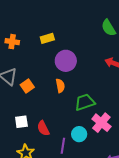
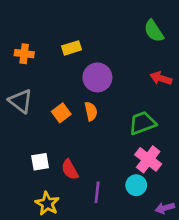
orange square: (27, 86) -> (61, 113), moved
green trapezoid: (85, 102) -> (142, 123), moved
cyan circle: (79, 134) -> (136, 185), moved

